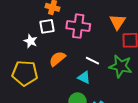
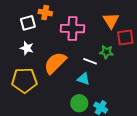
white square: (47, 26) -> (28, 23), moved
orange semicircle: (57, 59) -> (55, 63), size x1.4
green star: (121, 66) -> (106, 52), moved, size x0.6

